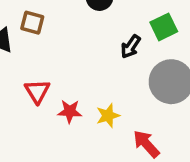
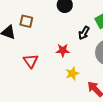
red star: (70, 111) -> (63, 50), moved

